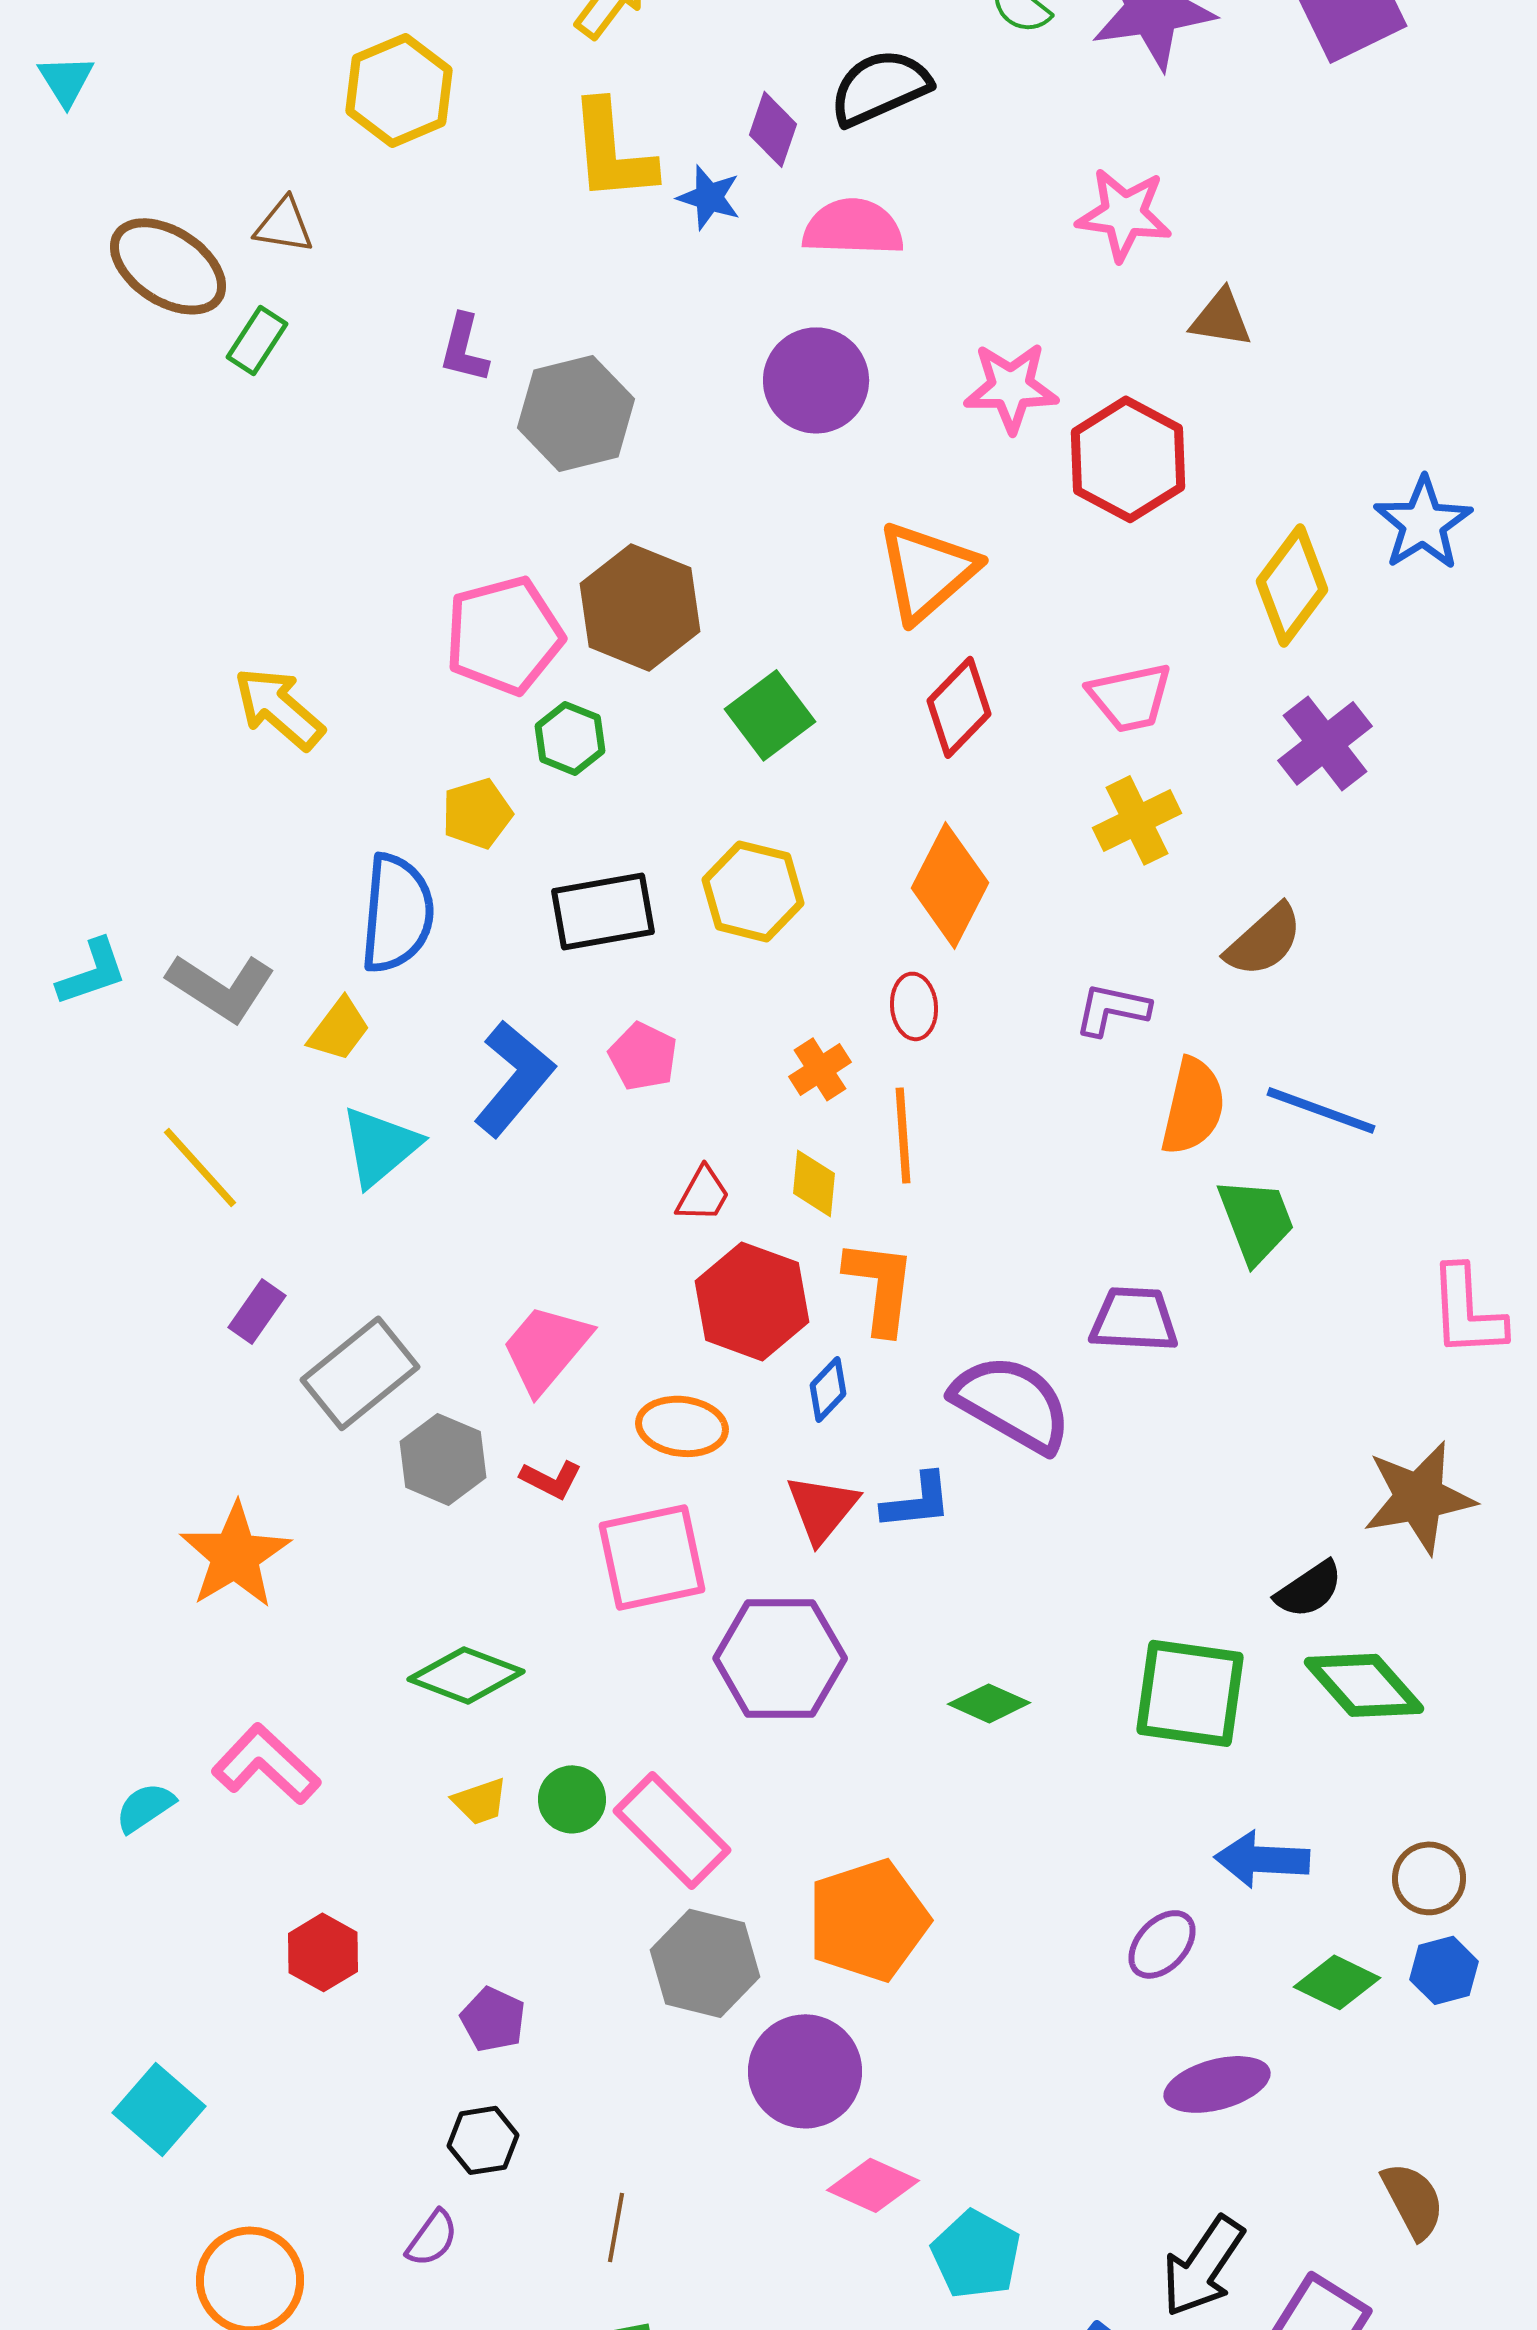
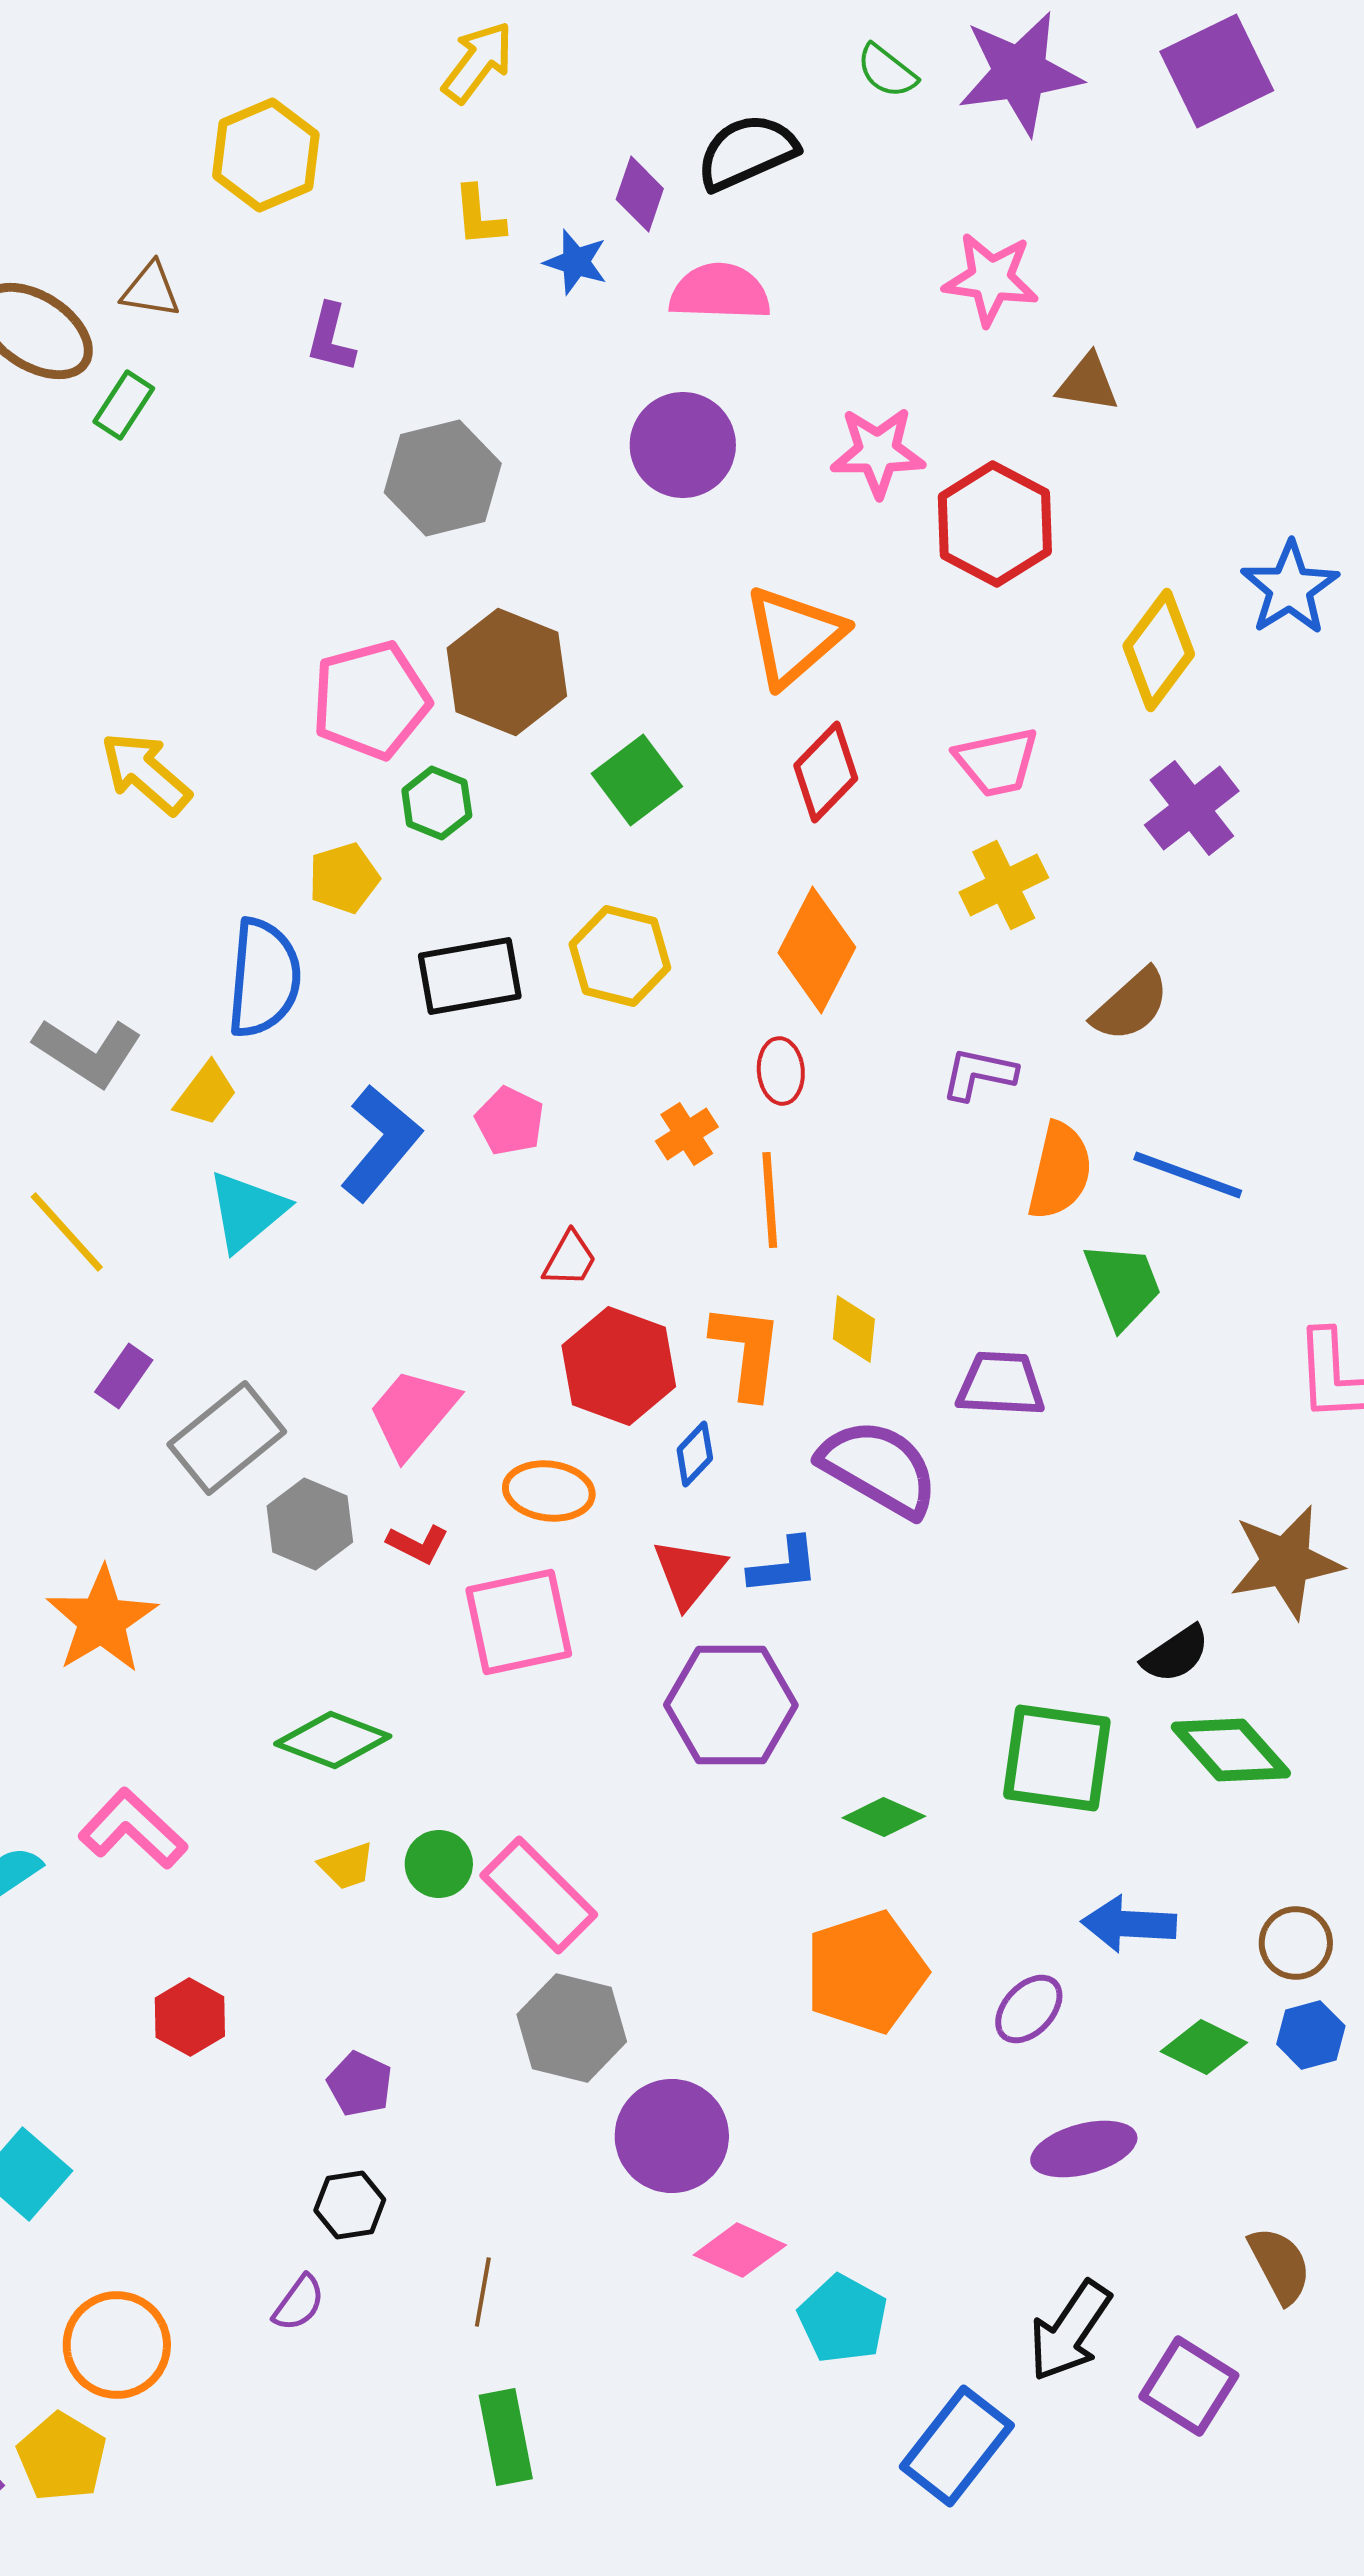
yellow L-shape: (612, 151) -> (479, 216), size x0.6
purple L-shape: (464, 348) -> (331, 338), moved
yellow diamond: (814, 1183) -> (854, 1329), moved
purple hexagon: (780, 1658) -> (731, 1705), moved
green diamond: (989, 1703) -> (884, 1817), moved
orange pentagon: (868, 1920) -> (866, 1972), moved

